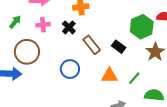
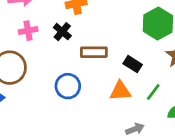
brown rectangle: (92, 45) -> (94, 52), turned -48
black rectangle: (119, 47) -> (133, 64), moved

